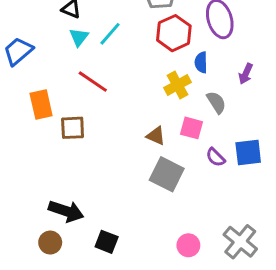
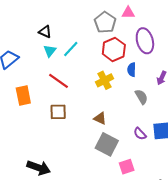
yellow cross: (178, 85) -> (104, 80), moved
brown square: (73, 128) -> (58, 112), moved
pink square: (191, 128) -> (127, 167), moved, turned -35

